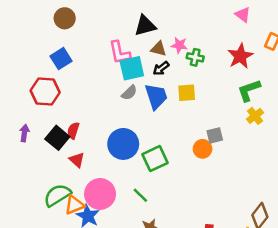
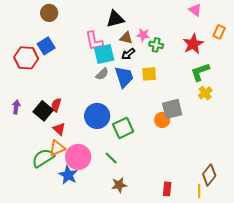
red hexagon: (45, 92) -> (26, 58), moved
gray square: (215, 135) -> (172, 109), size x1.5
orange triangle: (74, 205) -> (57, 148), moved

